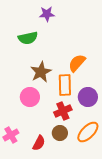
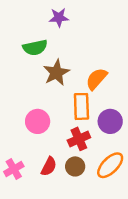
brown star: (41, 72) -> (56, 73), moved
red semicircle: (39, 143) -> (49, 166), moved

